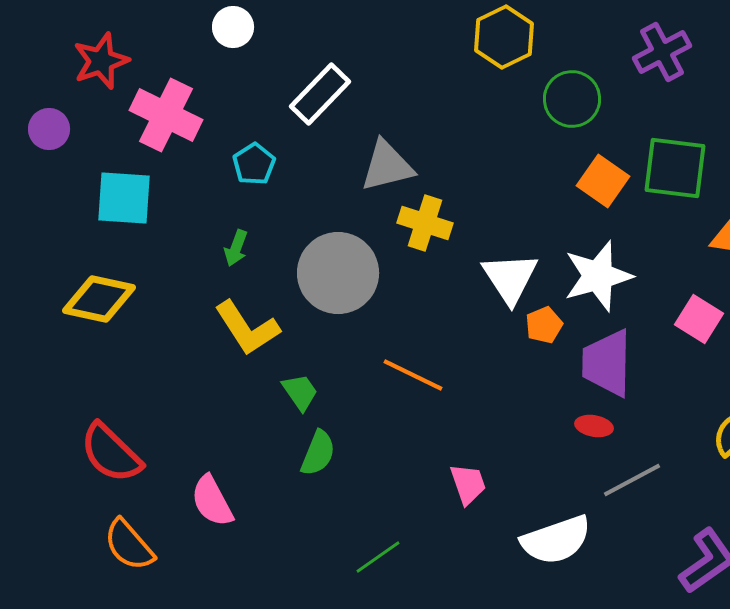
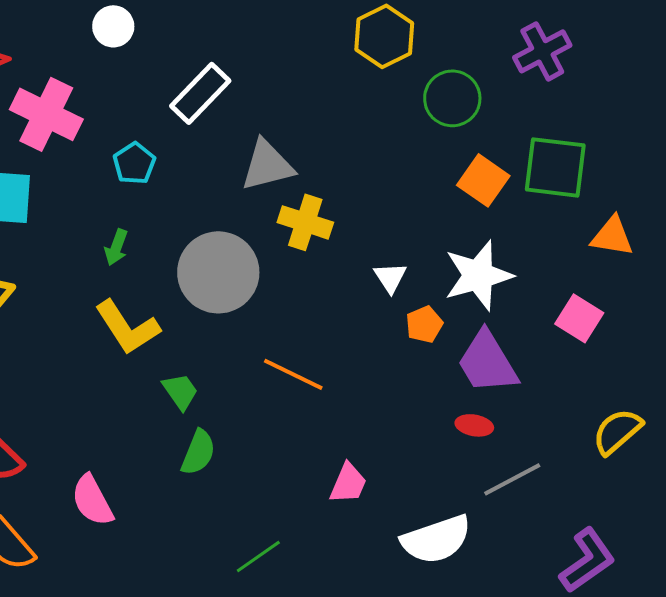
white triangle: (510, 278) -> (390, 277), size x0.6
purple trapezoid: (607, 363) -> (487, 362), turned -32
pink trapezoid: (468, 484) -> (348, 483), turned 42

